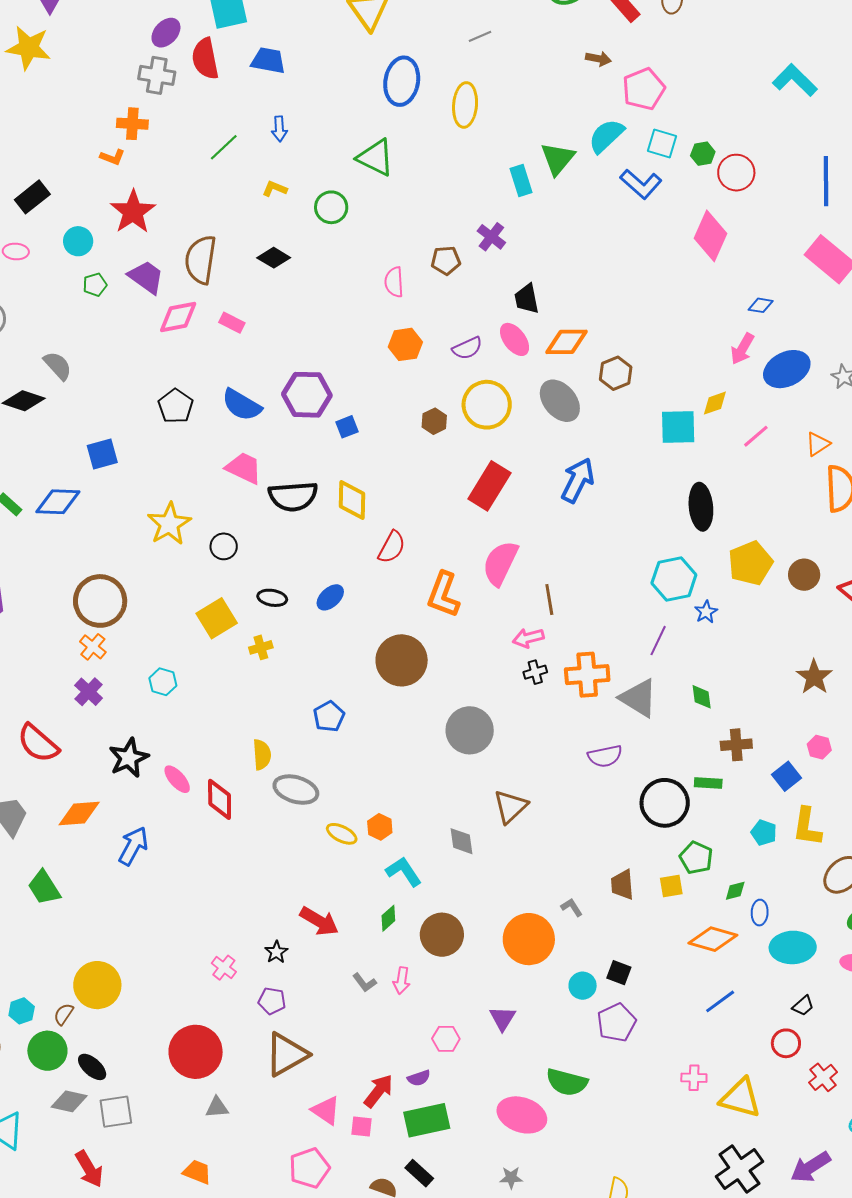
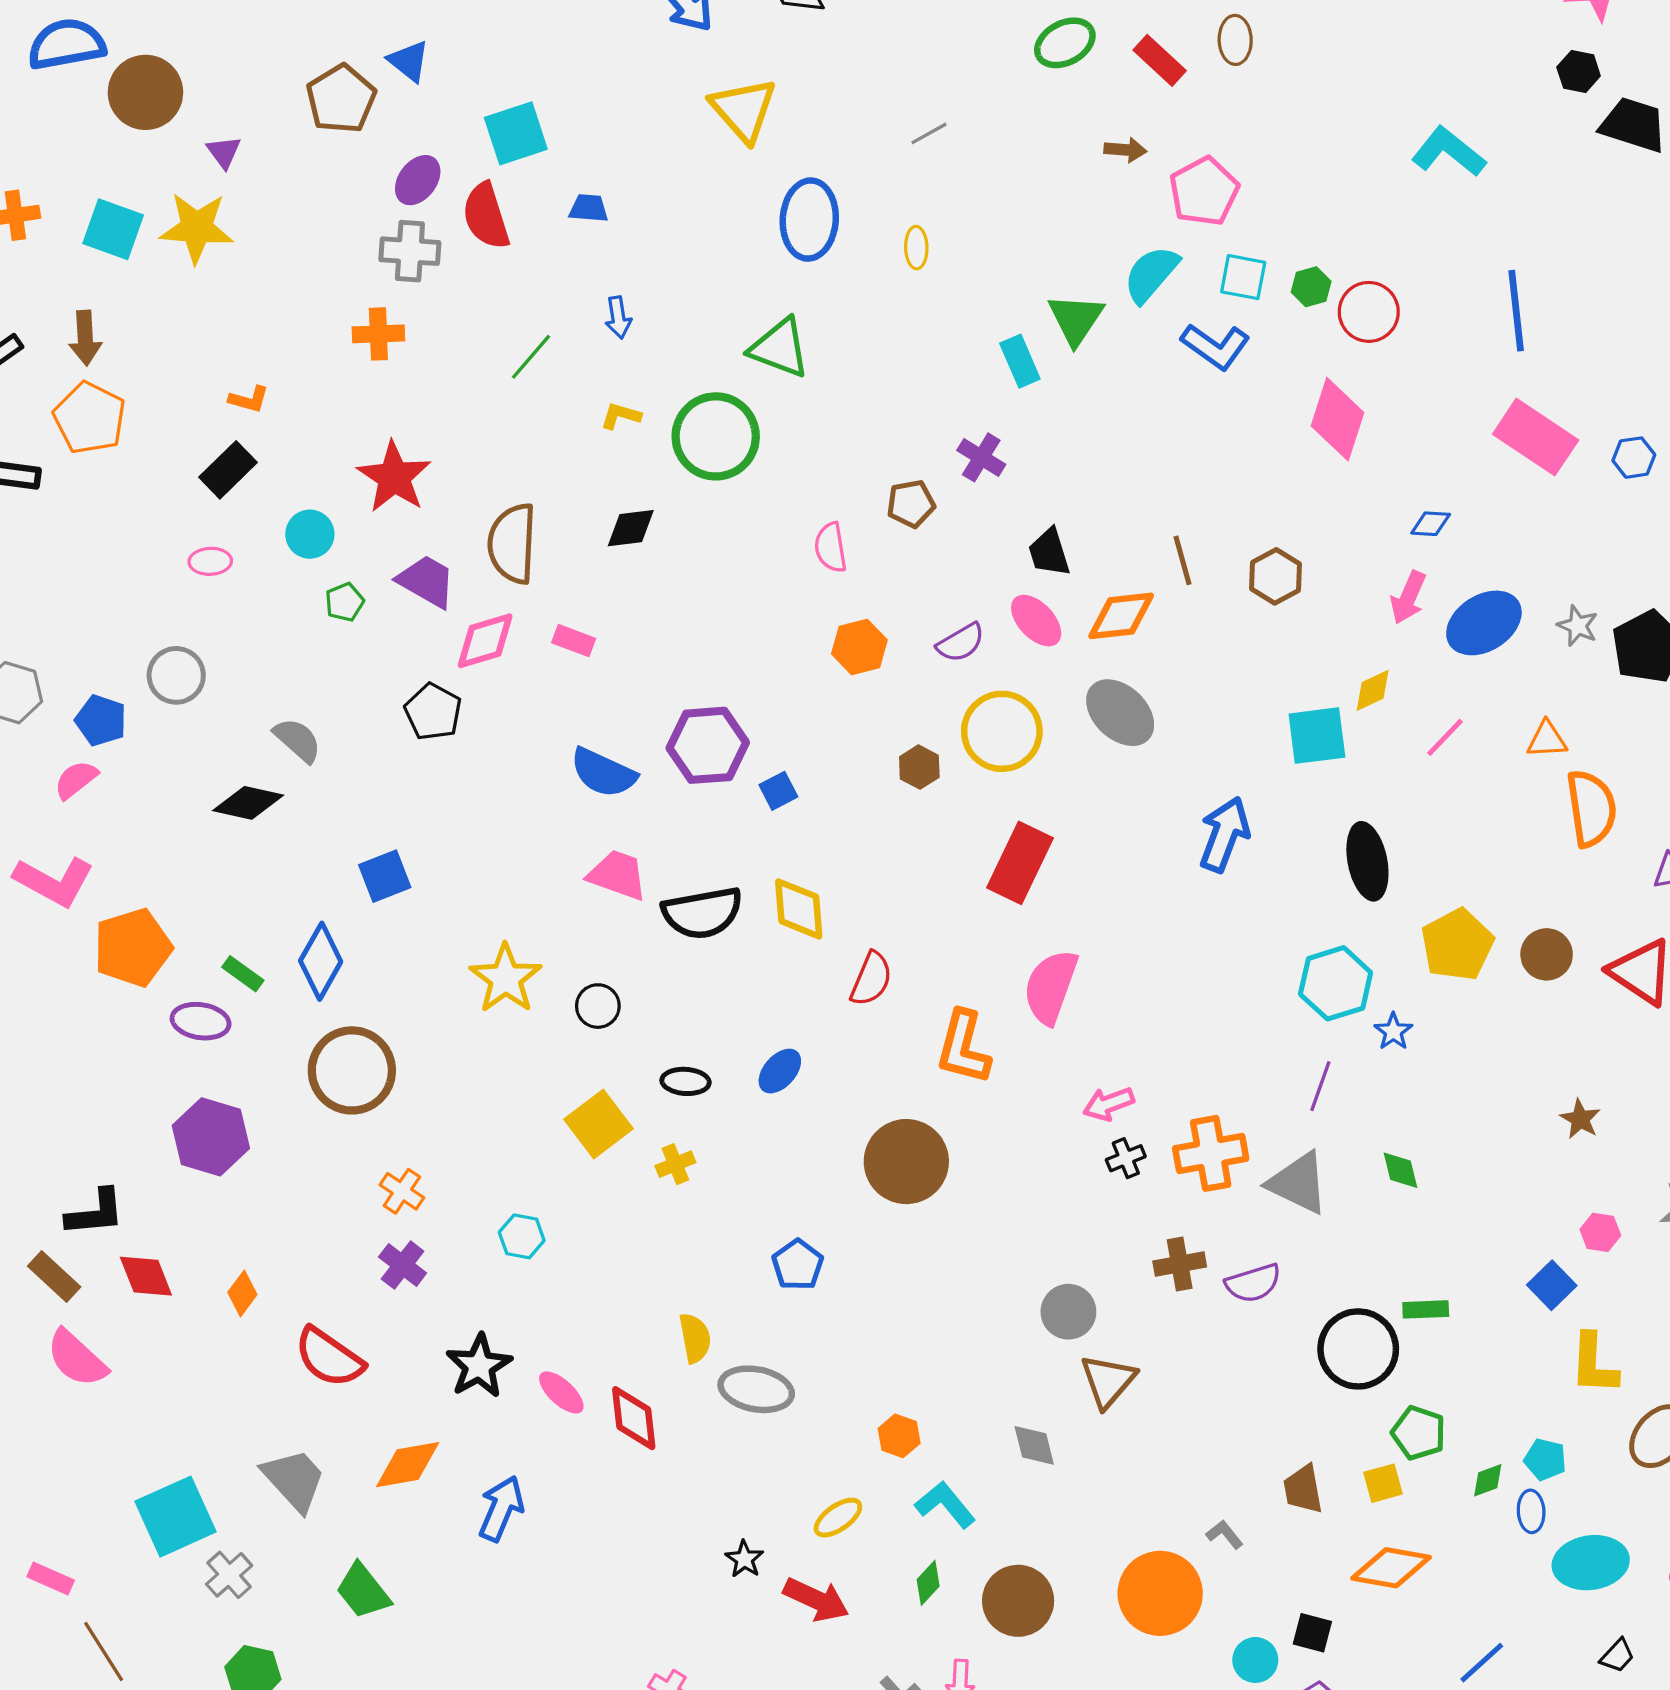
blue trapezoid: (268, 60) -> (589, 208), size x0.7
yellow ellipse: (465, 105) -> (916, 248), size x0.6
orange L-shape: (112, 157) -> (249, 399), moved
green circle: (331, 207) -> (716, 436), size x1.6
black diamond: (274, 258) -> (631, 528), turned -32
brown hexagon: (616, 373) -> (1275, 576), moved
black pentagon: (176, 406) -> (433, 712), moved
orange triangle: (818, 444) -> (1547, 740), turned 36
blue arrow: (578, 480) -> (1224, 834), moved
blue diamond: (58, 502) -> (321, 961), turned -57
brown line: (549, 600) -> (1182, 560), moved
brown circle: (100, 601) -> (352, 1070), moved
brown star: (814, 677) -> (1580, 1119), size x0.7
gray circle: (470, 730) -> (1068, 1312), moved, size x0.7
brown cross: (736, 745) -> (1180, 1264), moved
cyan pentagon: (764, 833) -> (1545, 1459), moved
yellow ellipse: (342, 834) -> (838, 1518), moved, turned -56
orange diamond: (713, 939) -> (1391, 1568), moved
black star: (276, 952) -> (744, 1559), moved

